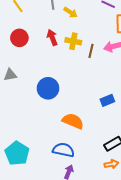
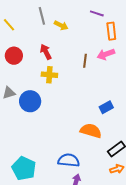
yellow cross: (73, 41) -> (49, 75), moved
blue circle: (48, 88) -> (30, 101), moved
orange semicircle: (73, 121) -> (91, 131), moved

